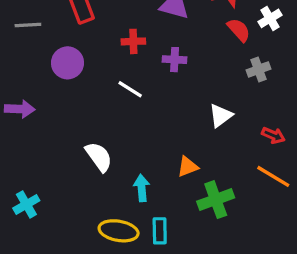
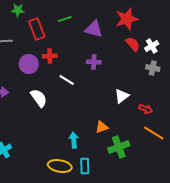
white cross: (270, 18) -> (152, 46), moved
red cross: (133, 41) -> (50, 56), moved
gray cross: (258, 69) -> (153, 68), moved, turned 32
red arrow: (273, 135) -> (146, 109), moved
white semicircle: (99, 157) -> (39, 98), moved

